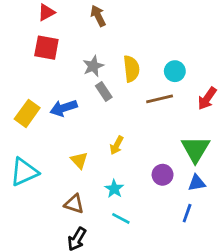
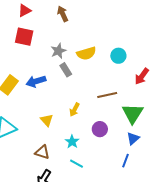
yellow semicircle: (131, 69) -> (86, 53), turned 78
brown line: (160, 99) -> (107, 95), moved
purple circle: (163, 175) -> (100, 129), moved
blue triangle: (197, 183) -> (133, 138), turned -32

